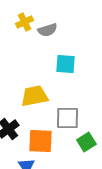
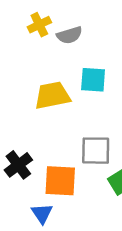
yellow trapezoid: (34, 96) -> (52, 95), moved

